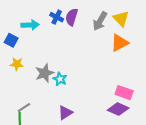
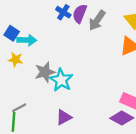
gray arrow: (100, 21) -> (97, 20), moved
cyan arrow: (30, 25) -> (27, 40), moved
cyan star: (60, 79) -> (61, 80), size x1.5

